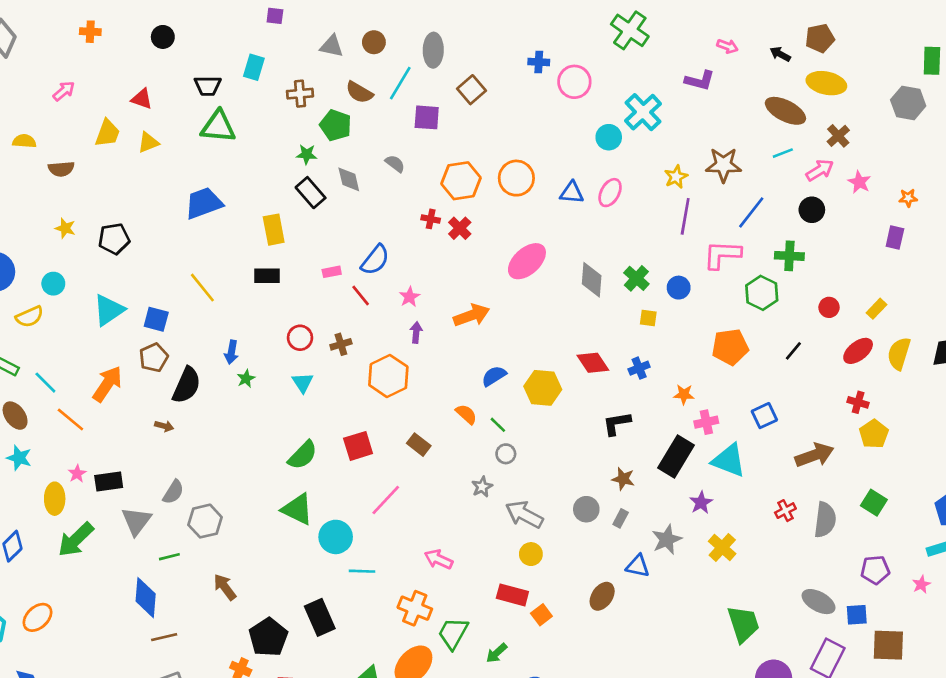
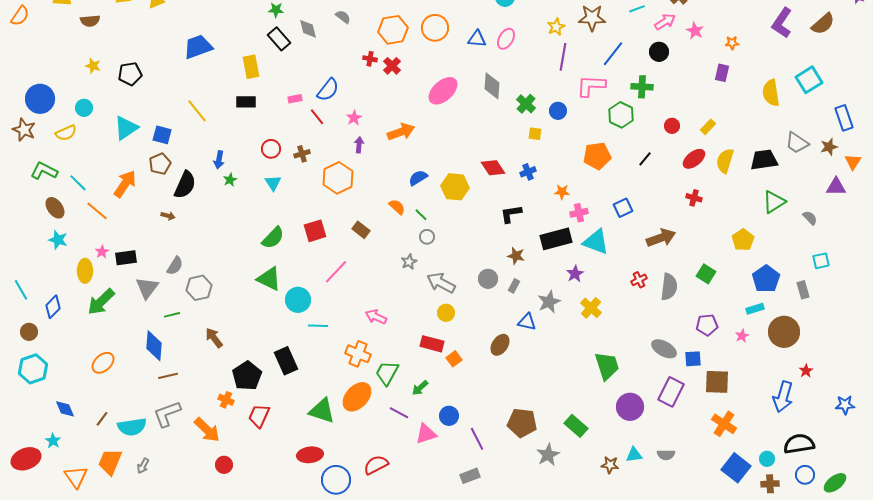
gray diamond: (592, 280) -> (492, 86), moved
yellow pentagon: (874, 434) -> (743, 240), moved
black rectangle: (676, 456) -> (556, 239), turned 44
orange ellipse: (37, 617) -> (103, 363), moved

